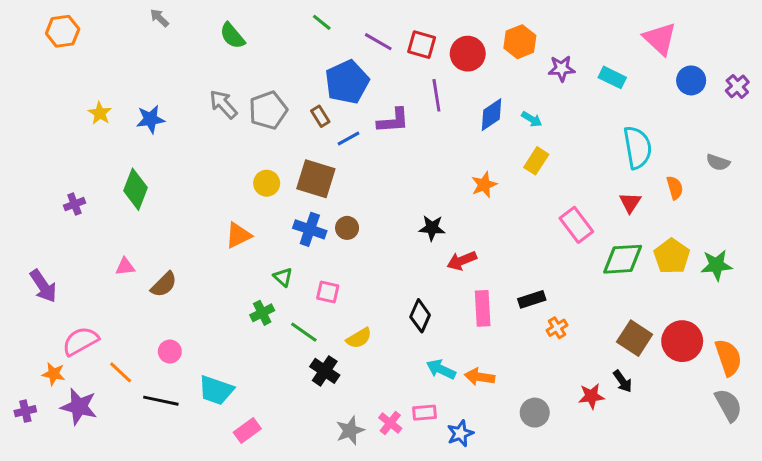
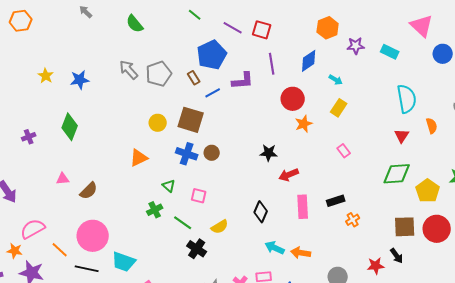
red circle: (468, 54) -> (293, 99), moved
blue diamond: (492, 115) -> (309, 61), moved
pink rectangle: (576, 225) -> (344, 151), moved, size x0.6
yellow pentagon: (672, 256) -> (428, 191), moved
brown square: (635, 338) -> (405, 227), turned -35
pink circle: (170, 352) -> (93, 236), size x2.0

